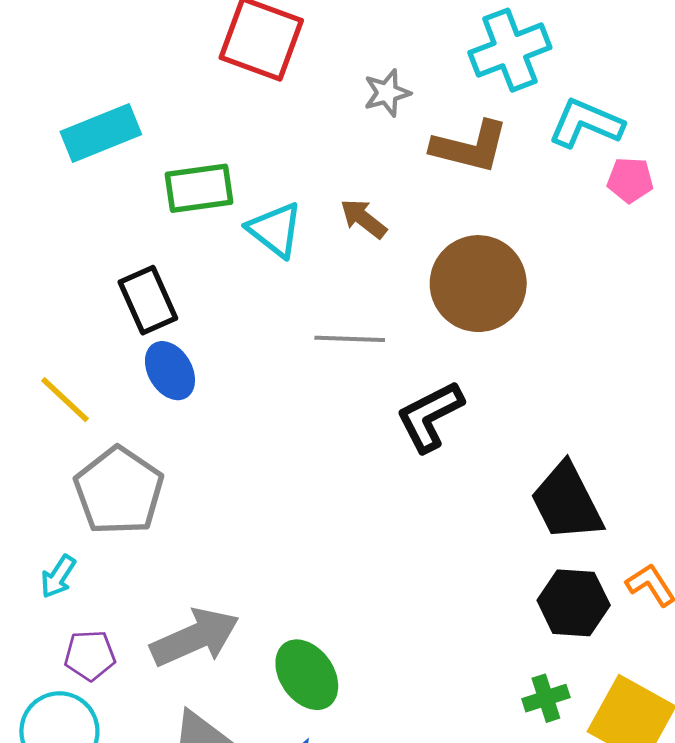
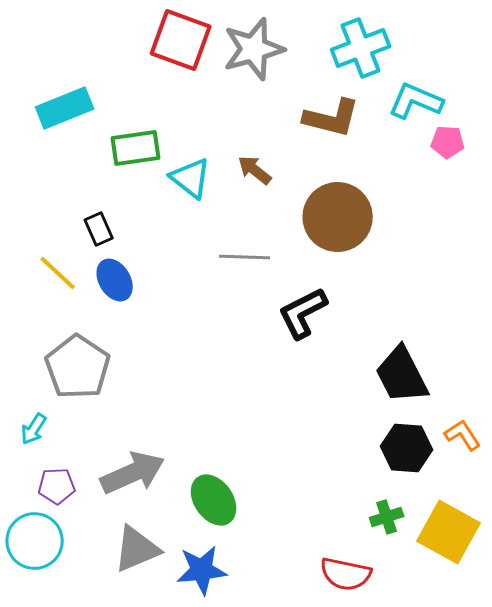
gray star: (387, 93) -> (254, 49), moved, size x1.8
black rectangle: (148, 300) -> (99, 229), size x0.7
yellow line: (65, 400) -> (58, 273), moved

